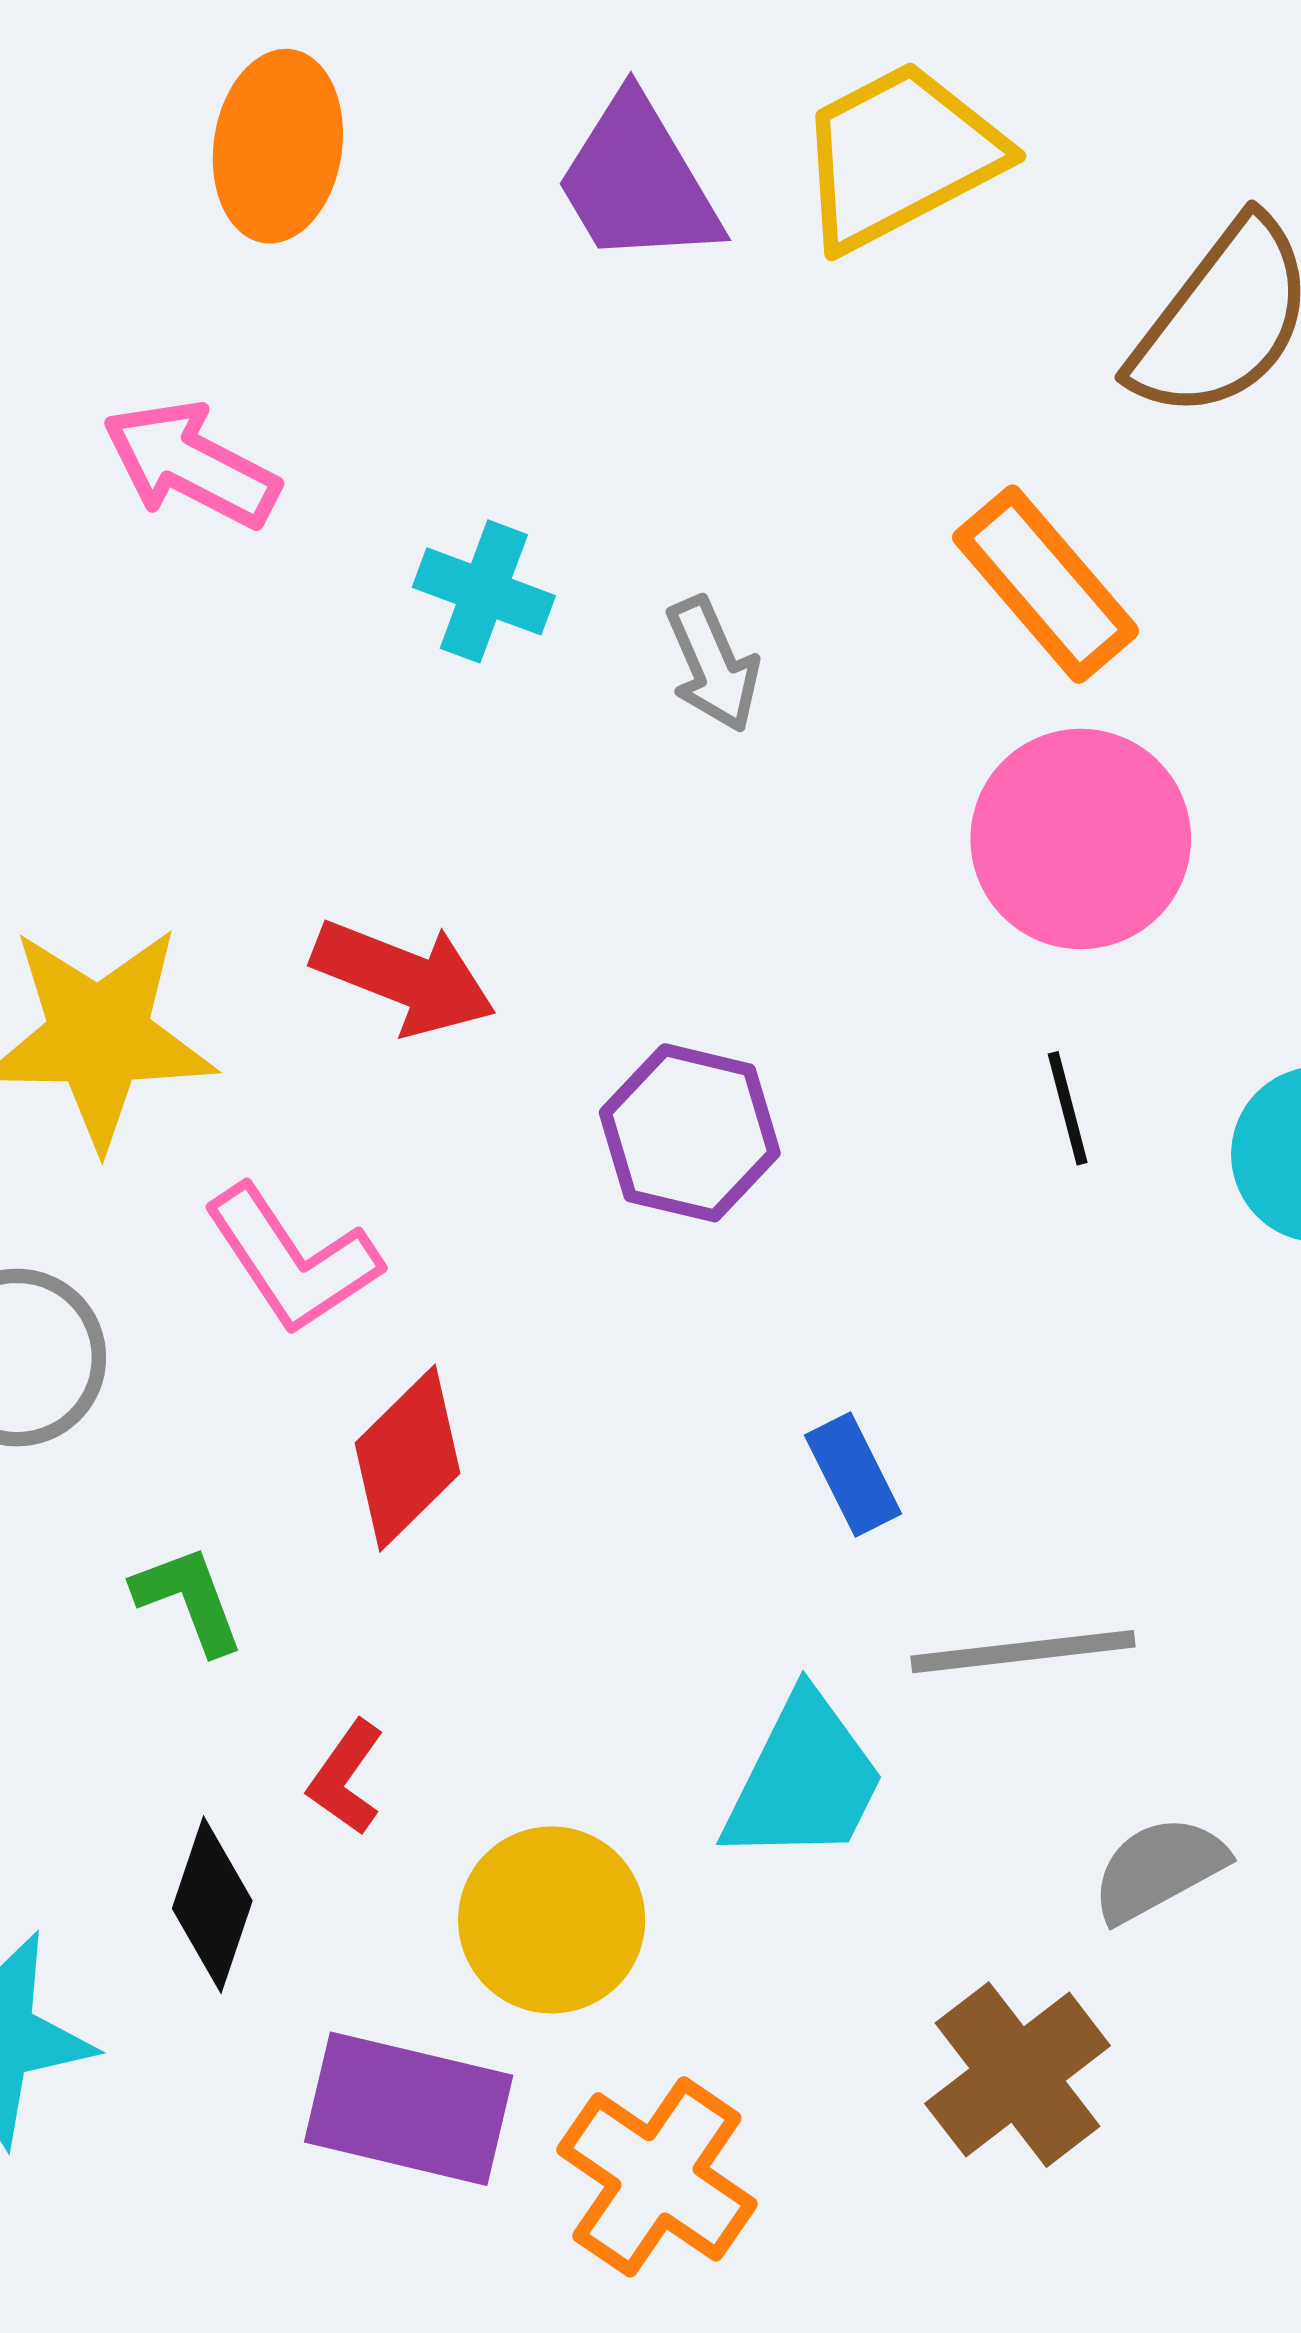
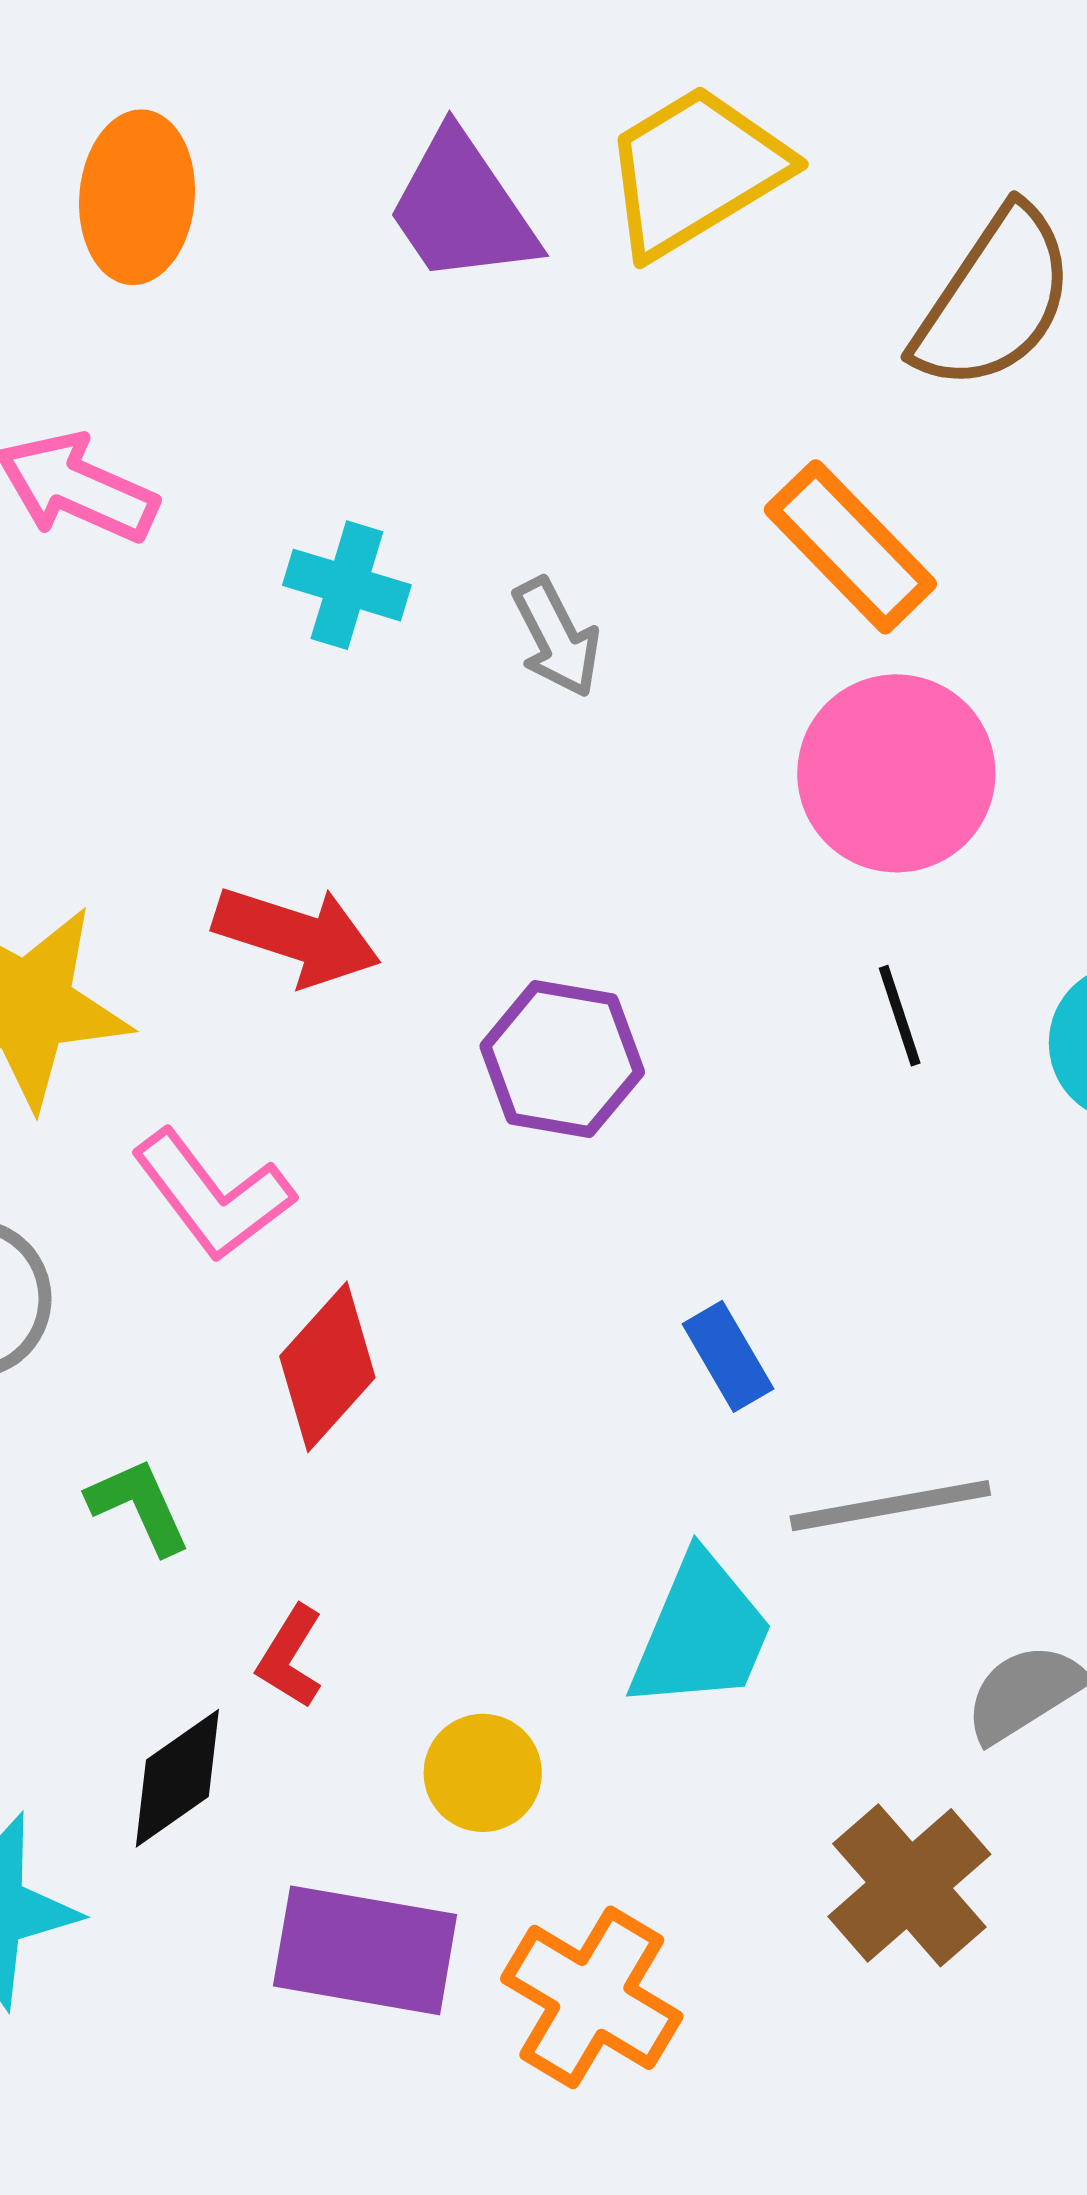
black diamond: (212, 1905) -> (177, 1778), turned 40
yellow circle: (552, 1920) -> (483, 1773), size x0.7

